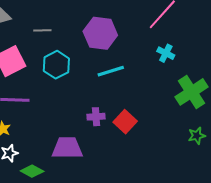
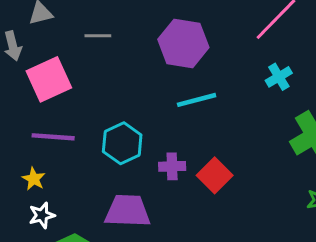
cyan cross: (166, 53) -> (279, 77), turned 30
cyan hexagon: (56, 65) -> (122, 143), moved

